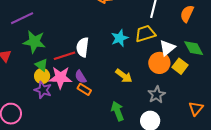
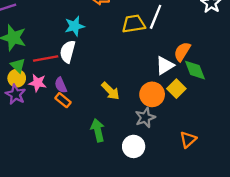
orange semicircle: (187, 14) -> (182, 52), moved
yellow trapezoid: (145, 34) -> (134, 24), moved
cyan star: (120, 38) -> (75, 26), moved
orange circle: (159, 63) -> (152, 94), moved
pink star: (60, 78) -> (38, 83), size x0.7

